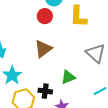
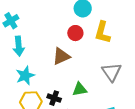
red circle: (45, 16) -> (75, 33), moved

